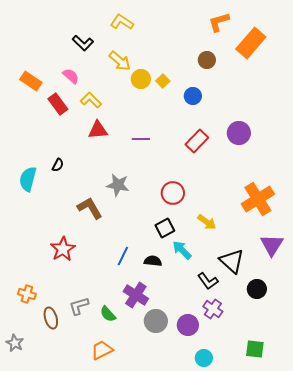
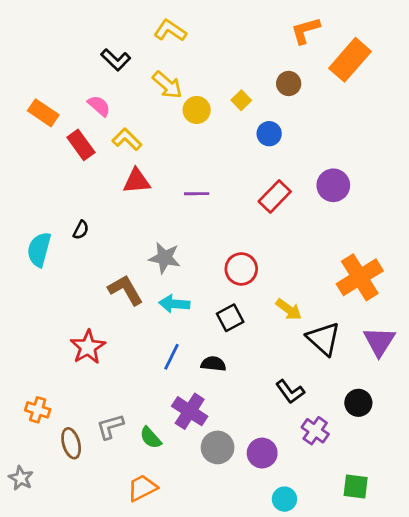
yellow square: (163, 81) -> (241, 100), moved
cyan arrow: (182, 250) -> (174, 304), moved, turned -40
black triangle: (232, 261) -> (324, 339), moved
purple cross: (213, 309) -> (315, 431), moved

